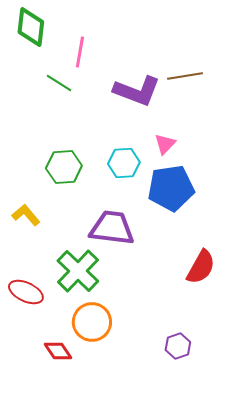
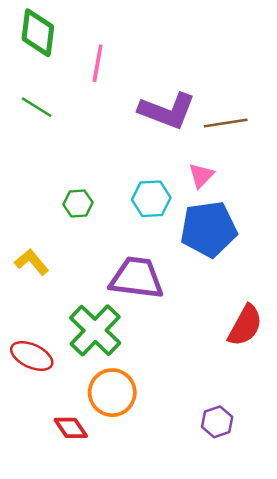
brown line: (185, 76) -> (226, 123), moved
green line: (59, 83) -> (37, 107), moved
green hexagon: (64, 167) -> (78, 204), size x0.7

